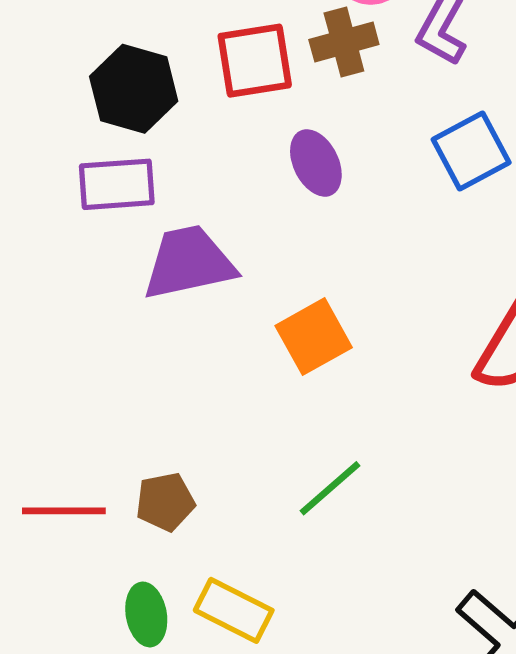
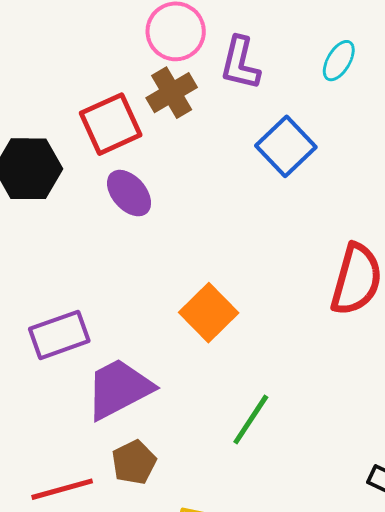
purple ellipse: (316, 163) -> (129, 193), moved
purple rectangle: (117, 184) -> (59, 335), moved
purple trapezoid: (189, 263) -> (119, 389), moved

